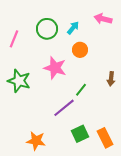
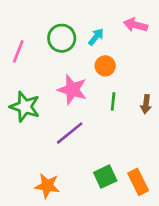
green line: (81, 90) -> (113, 101), moved, turned -32
purple line: (64, 108) -> (70, 133), moved

